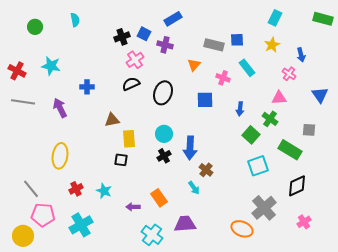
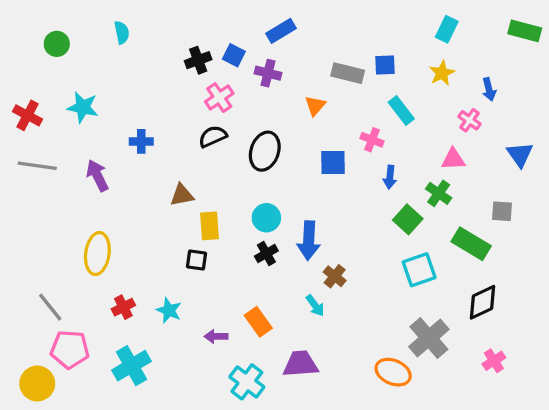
pink cross: (223, 78) -> (372, 140), moved

